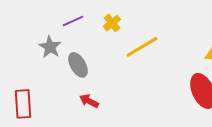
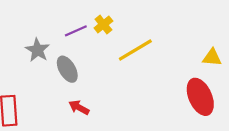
purple line: (73, 21) -> (76, 31), moved

